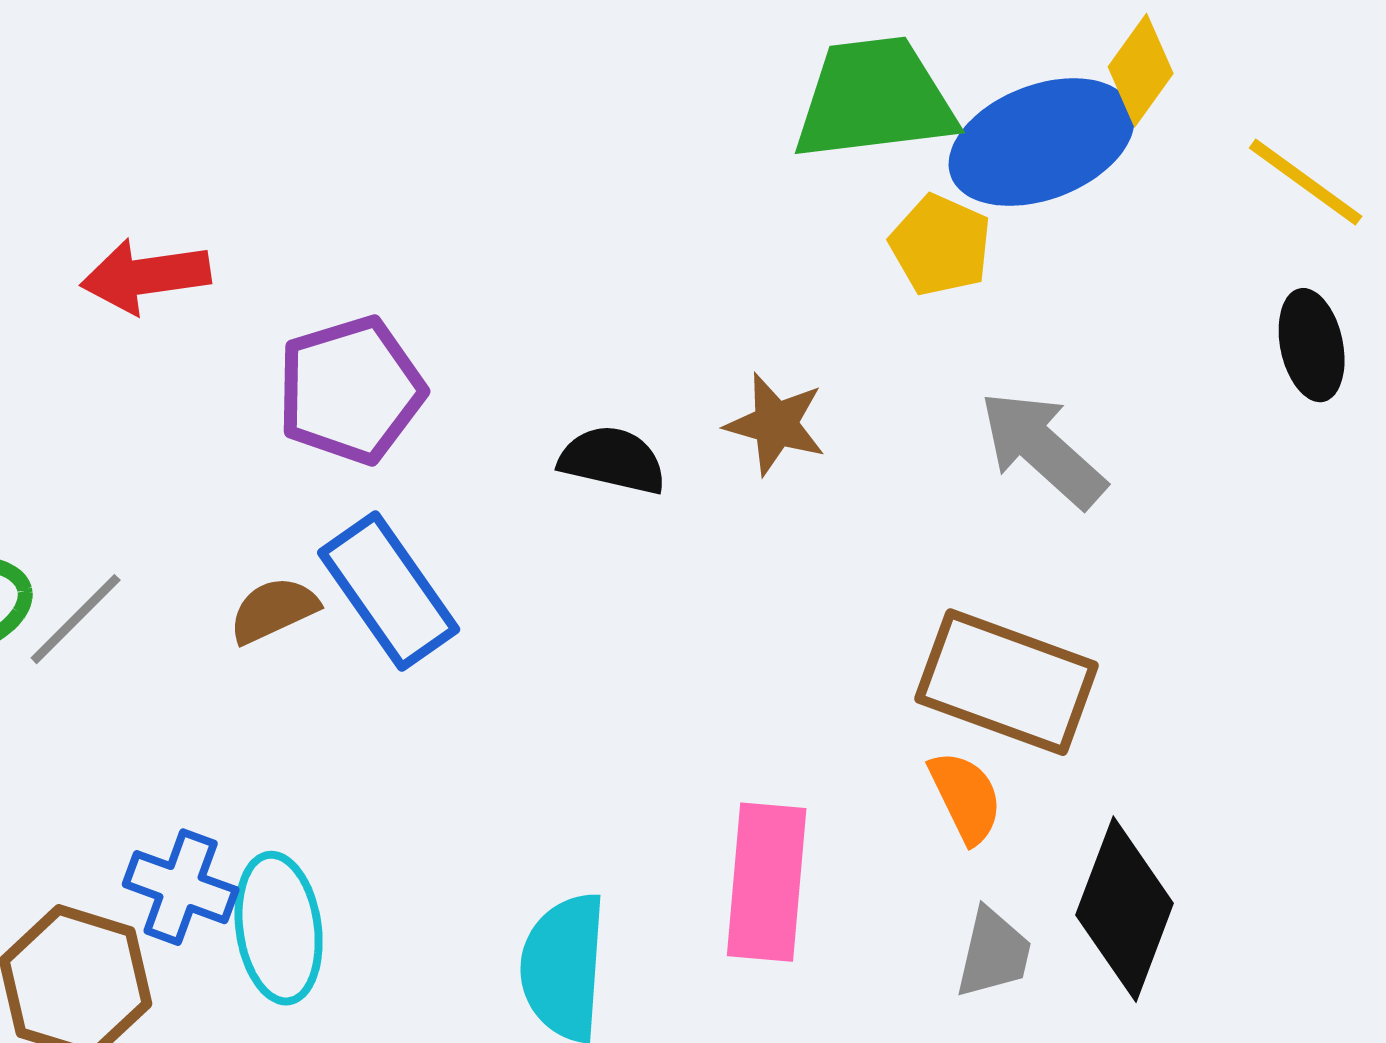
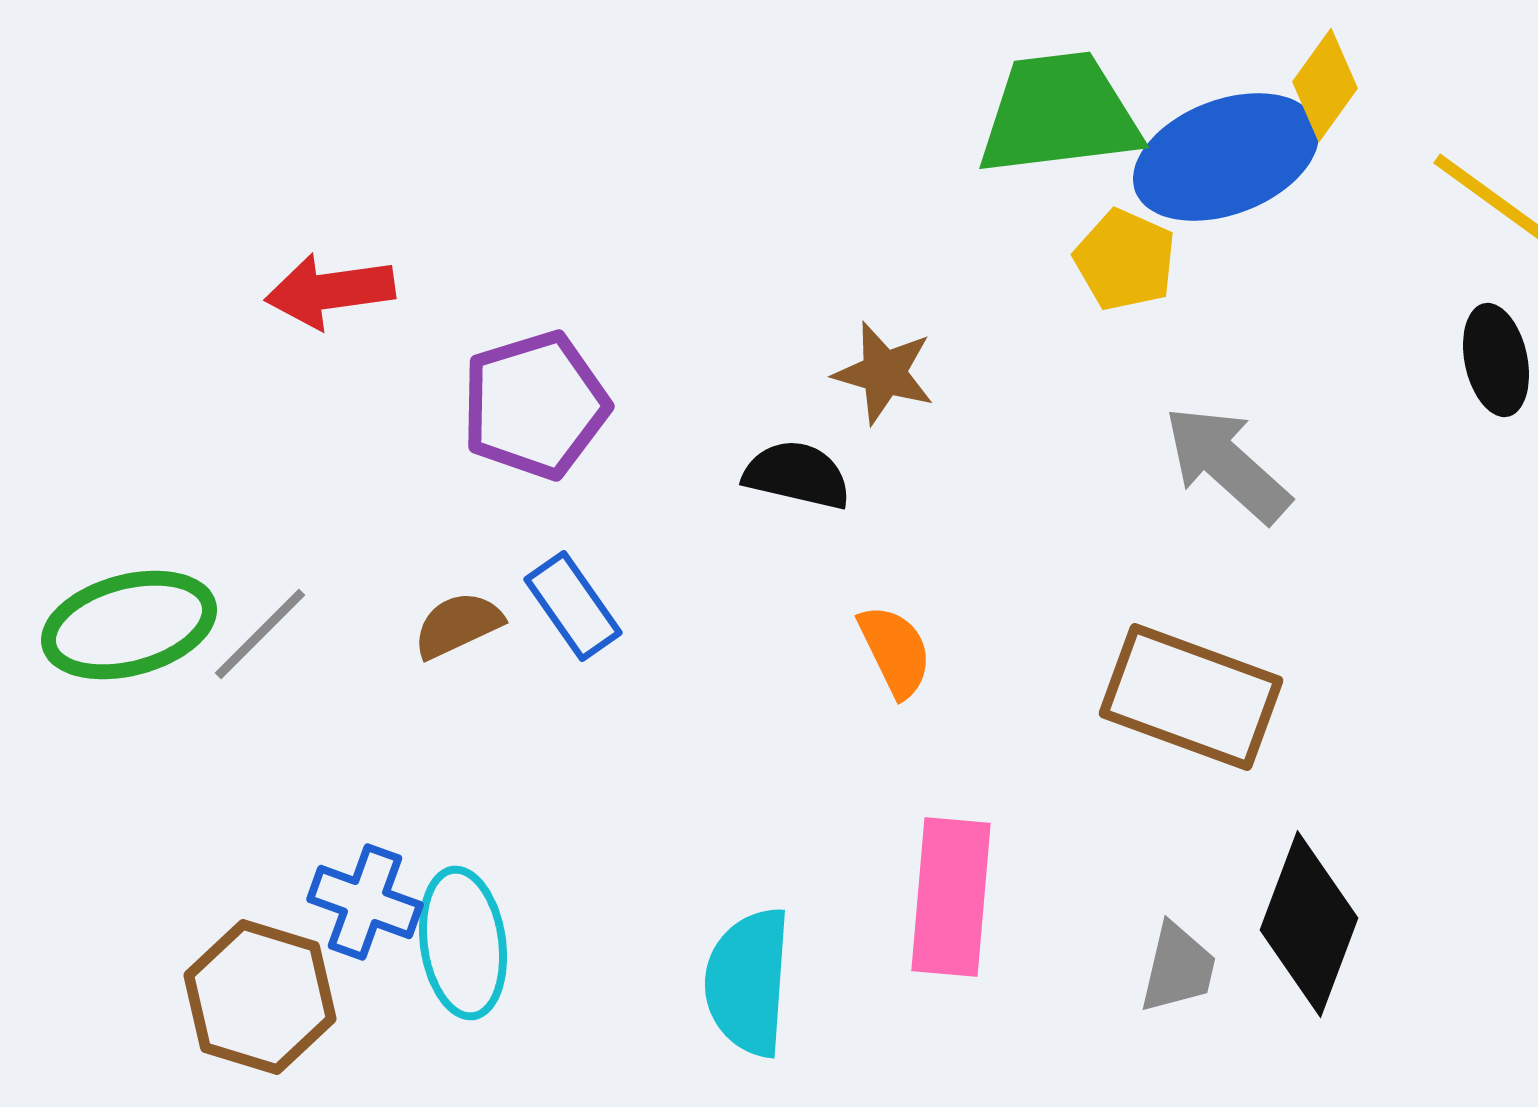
brown star: (776, 424) -> (884, 373), moved
blue rectangle: (389, 591) -> (573, 606), size x0.7
orange semicircle: (966, 797) -> (895, 651), moved

